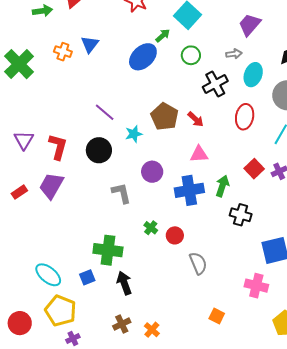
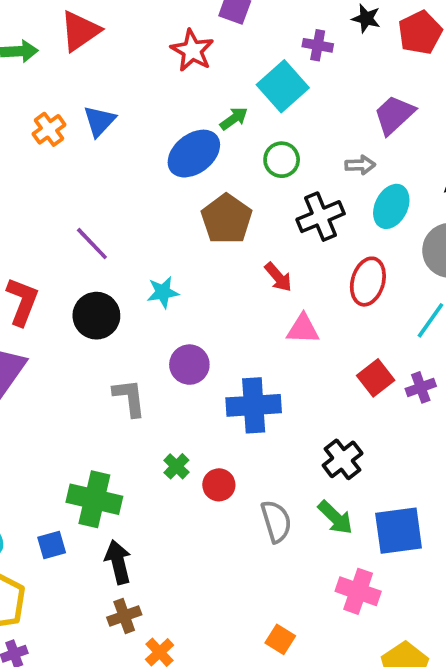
orange cross: (63, 52) -> (49, 129), turned 30
purple line: (105, 112) -> (92, 244), moved
brown pentagon: (165, 117) -> (227, 219), moved
pink triangle: (199, 154) -> (303, 329), moved
green arrow: (222, 186) -> (335, 518), moved, turned 110
black cross: (241, 215) -> (343, 459), turned 30
gray semicircle: (198, 263) -> (276, 521), moved
brown cross: (122, 324) -> (124, 616), moved

